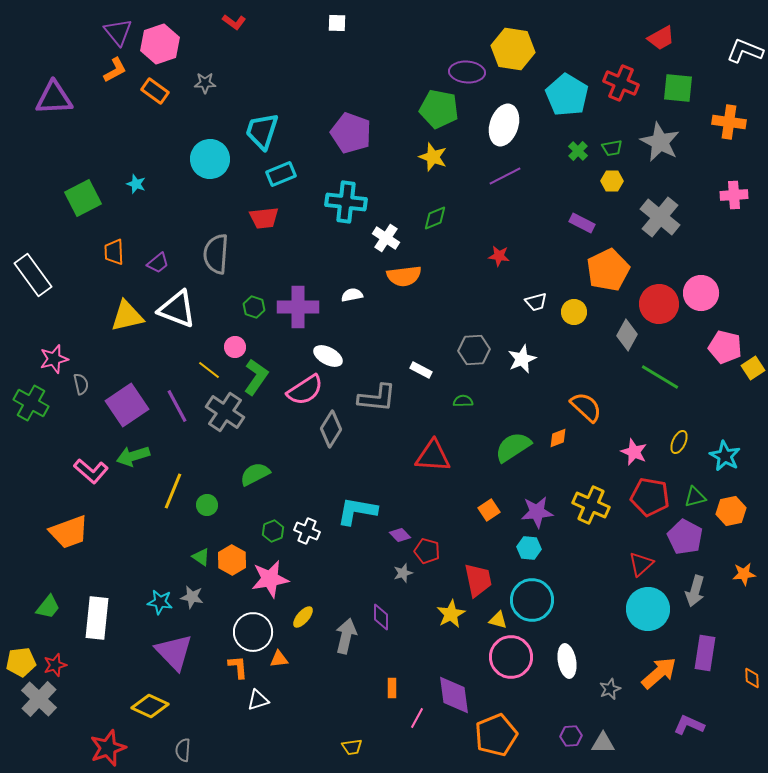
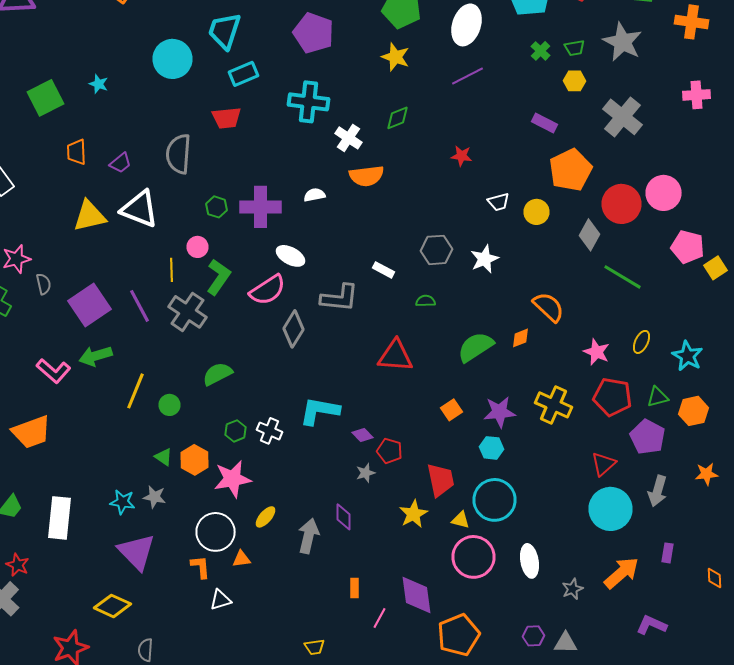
yellow line: (209, 370) -> (172, 270), turned 50
purple rectangle: (705, 653) -> (668, 553), size x0.6
red star: (55, 665) -> (18, 565), turned -30

